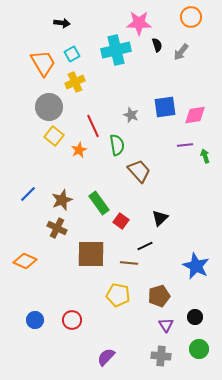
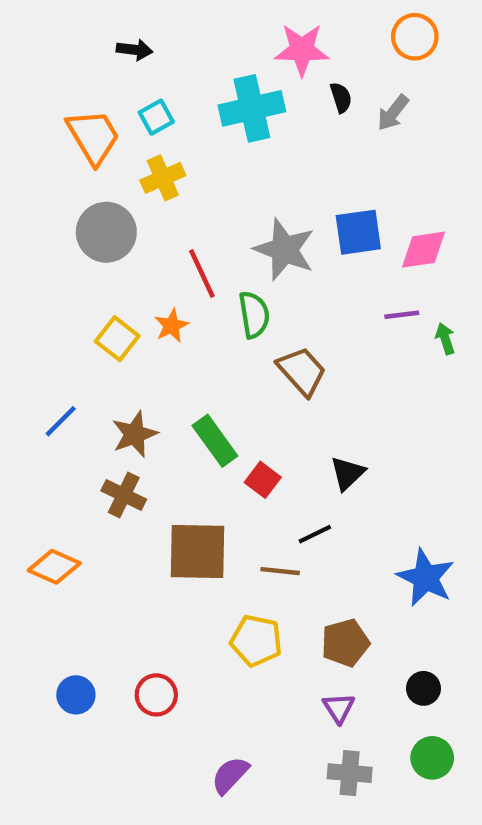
gray star: (131, 115) -> (284, 250), size x1.8
yellow square: (54, 136) -> (117, 339), moved
purple triangle: (166, 325) -> (339, 708), moved

